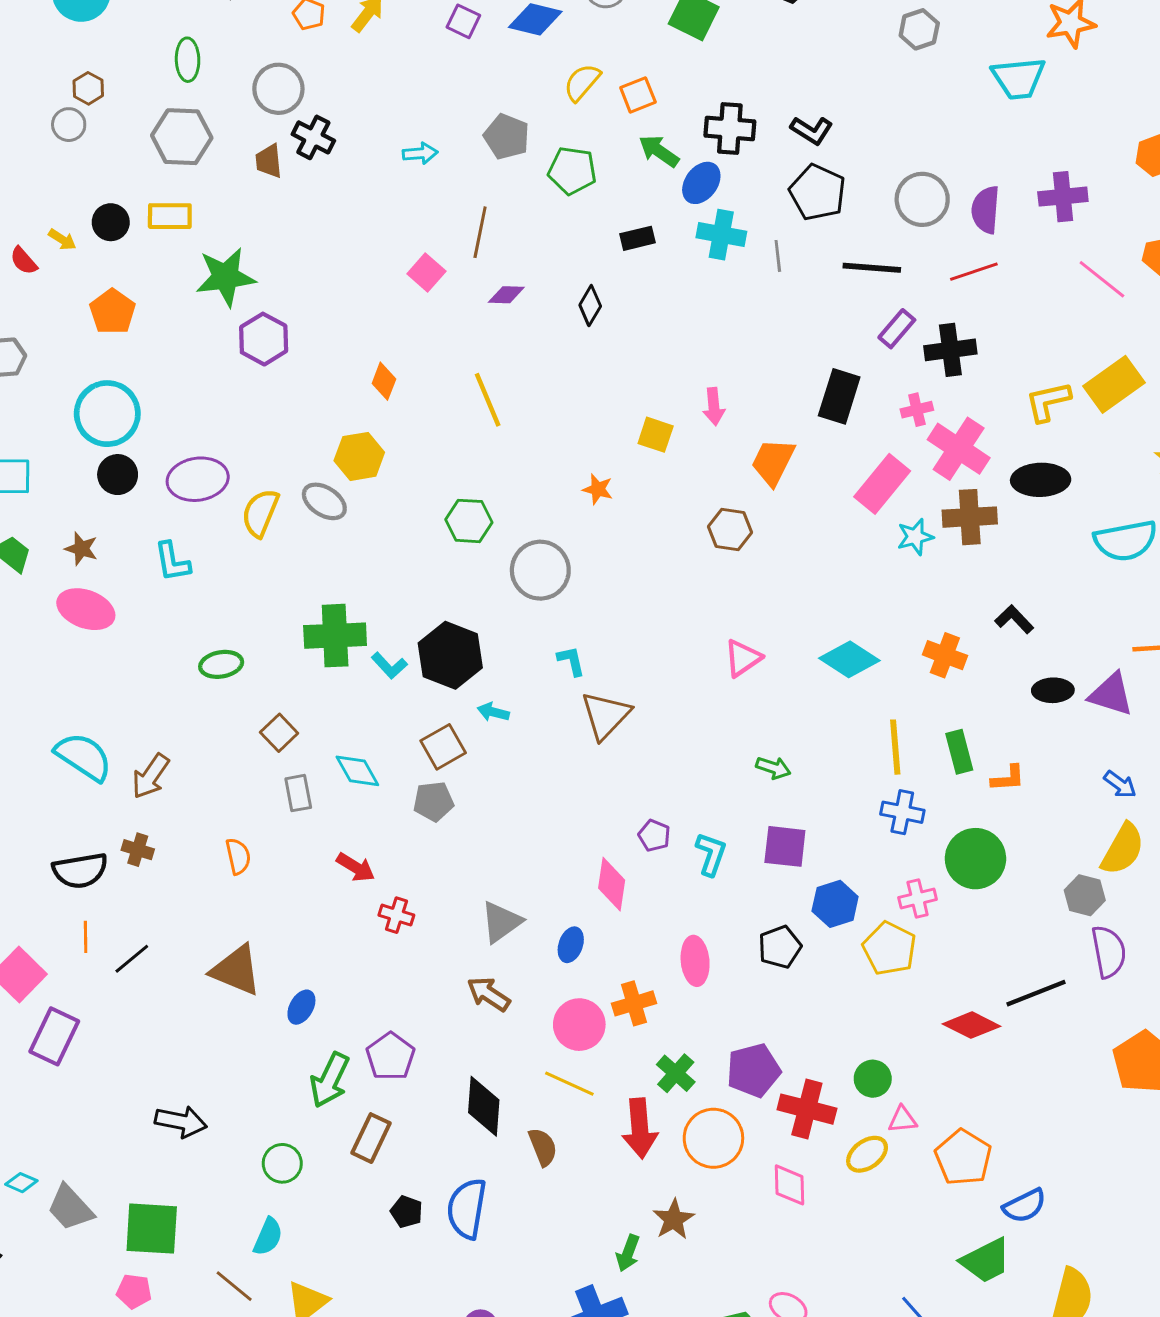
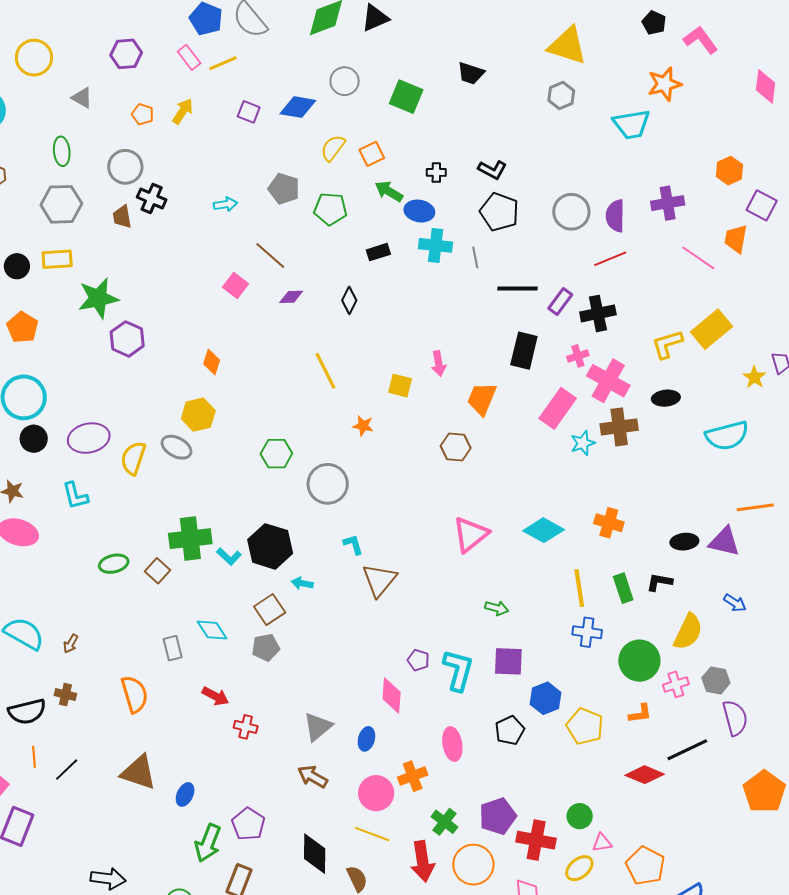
black cross: (730, 129) -> (436, 172), size x0.6
blue ellipse: (701, 183) -> (419, 211), turned 68
brown line: (480, 232) -> (270, 255), turned -56
black line: (872, 268) -> (518, 288), moved
yellow line: (488, 400) -> (325, 371), moved
black ellipse: (1041, 480) -> (666, 398), size x0.7
black L-shape: (1014, 619) -> (659, 582), moved, turned -32
pink triangle: (743, 658) -> (470, 534), size x1.4
brown square: (279, 733) -> (157, 571), moved
brown arrow: (151, 776) -> (71, 644), size x0.6
orange L-shape: (1008, 778) -> (640, 714), moved
yellow semicircle: (1123, 849) -> (688, 632), moved
cyan L-shape: (711, 854) -> (458, 670), size x1.4
orange semicircle: (238, 856) -> (134, 694), size x1.5
pink cross: (918, 898) -> (676, 684), moved

